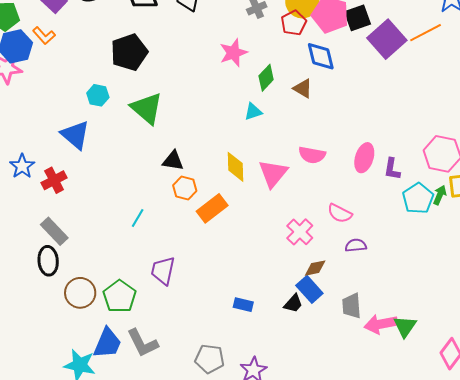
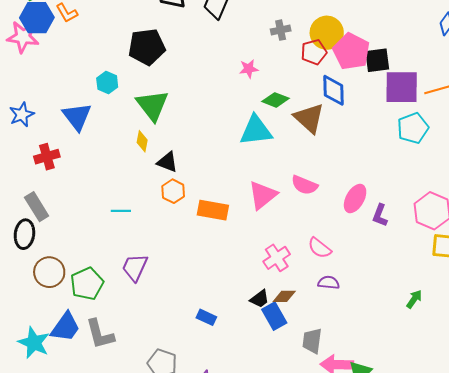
purple square: (387, 39) -> (402, 87), turned 30
pink star: (233, 53) -> (249, 69), size x0.7
green diamond: (266, 78) -> (275, 100), turned 56
brown triangle: (303, 88) -> (309, 118), size x1.6
cyan triangle: (253, 112) -> (256, 130), size x1.8
blue star: (22, 166) -> (22, 115), moved
yellow diamond: (236, 167) -> (142, 141), moved, size x0.7
green arrow: (440, 195) -> (414, 299), moved
cyan pentagon: (418, 198) -> (413, 128), moved
orange rectangle: (212, 208) -> (213, 210), moved, turned 36
cyan line: (138, 218) -> (121, 211), turned 48
black trapezoid: (293, 303) -> (260, 299), moved

